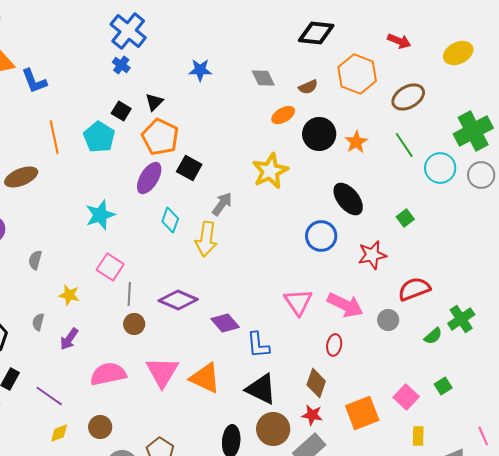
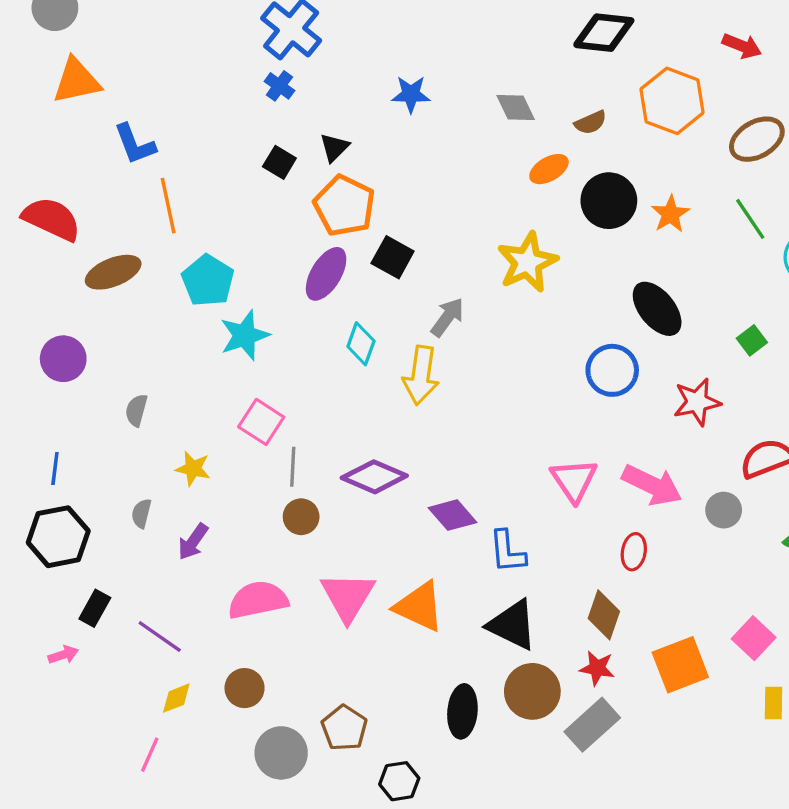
blue L-shape: (34, 81) -> (135, 144), moved
cyan pentagon: (99, 137) -> (208, 281), moved

